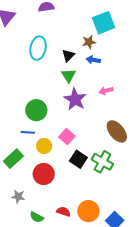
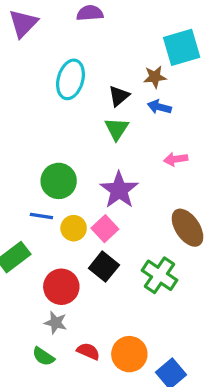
purple star: (75, 99) -> (119, 190), moved
yellow circle: (44, 146) -> (74, 228), moved
black square: (78, 159) -> (104, 267), moved
gray star: (18, 197) -> (56, 323), moved

